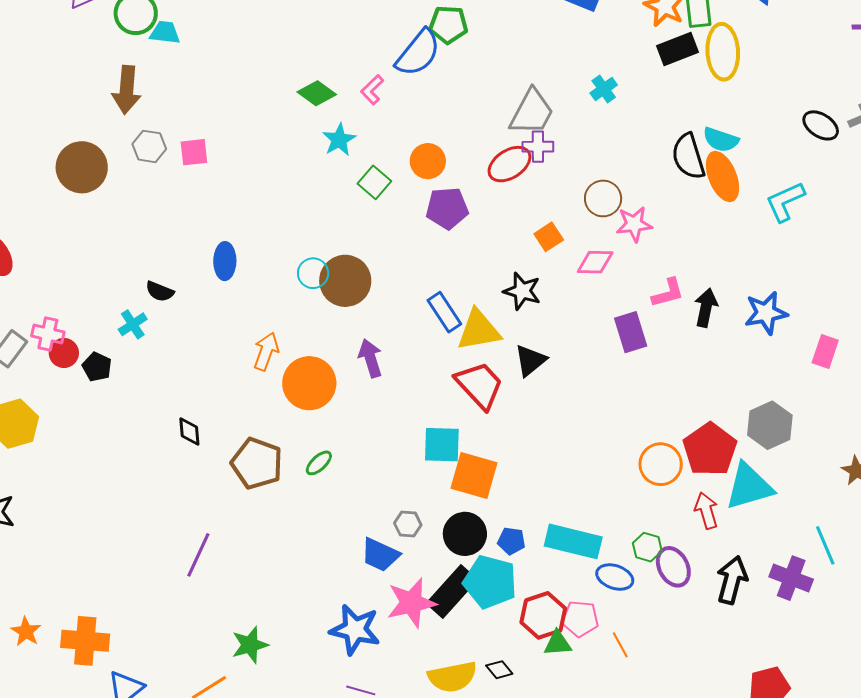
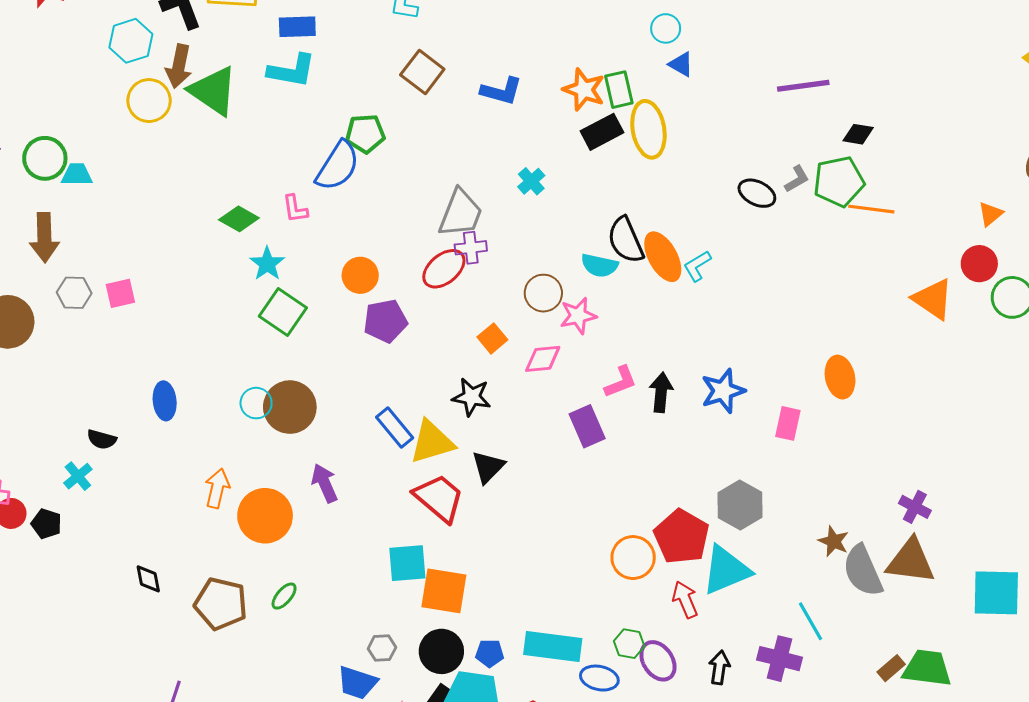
pink L-shape: (372, 90) -> (295, 209), turned -48
cyan semicircle: (721, 140) -> (599, 265), moved
green square: (374, 182) -> (283, 312), moved, size x1.4
cyan L-shape: (785, 202) -> (697, 266), moved, size x0.7
black arrow: (732, 580) -> (719, 667), size x0.7

